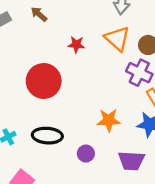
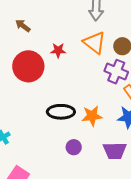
red circle: (44, 81) -> (28, 66), moved
black ellipse: (47, 136) -> (61, 112), moved

